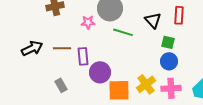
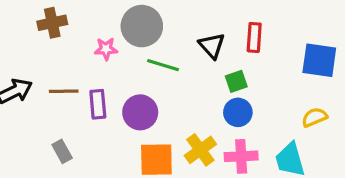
green square: (168, 42) -> (236, 81), turned -32
purple circle: (100, 72) -> (140, 112), moved

